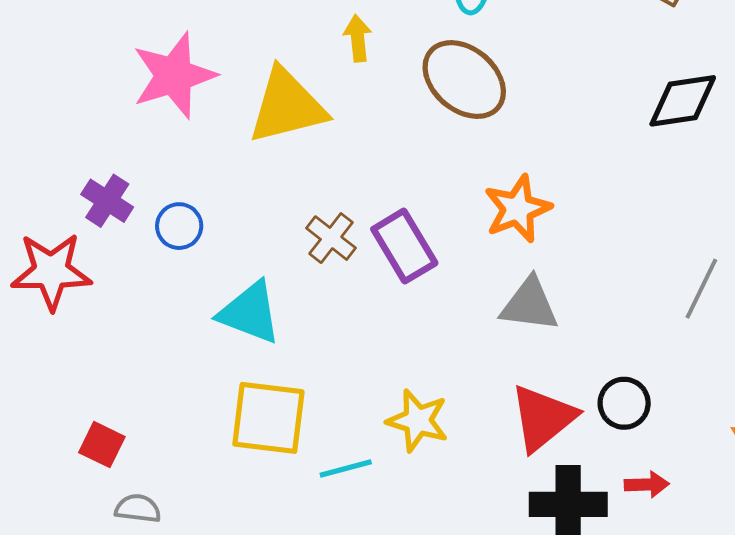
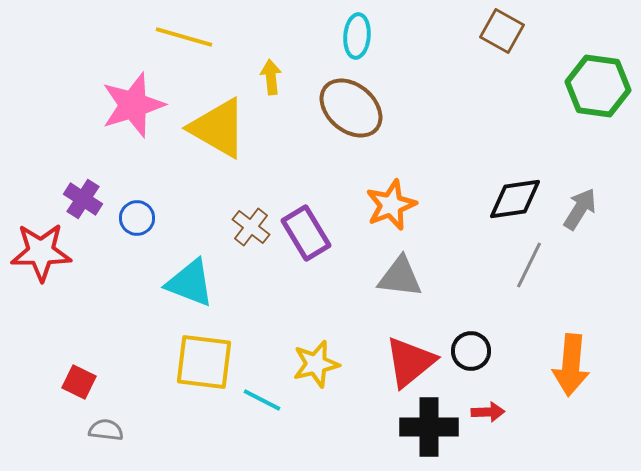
black diamond: (683, 101) -> (515, 199), moved
yellow triangle: (287, 106) -> (218, 128), turned 44
yellow star: (418, 421) -> (316, 364), turned -30
cyan line: (346, 469) -> (262, 400), turned 42

